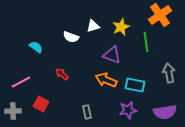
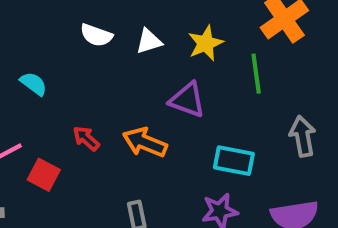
white semicircle: (71, 37) -> (96, 35), moved
orange arrow: (106, 80) -> (145, 142), moved
red square: (41, 104) -> (44, 175), moved

